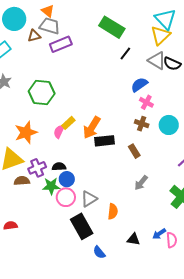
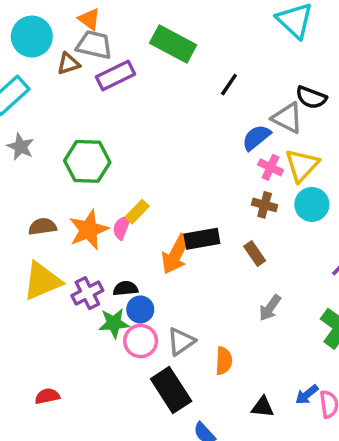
green rectangle: (112, 27) -> (173, 44), moved
yellow triangle: (160, 35) -> (302, 165), moved
gray triangle: (157, 61) -> (287, 118), moved
orange arrow: (92, 128) -> (176, 254), moved
orange star: (26, 132) -> (89, 230), moved
brown semicircle: (22, 181) -> (42, 227), moved

